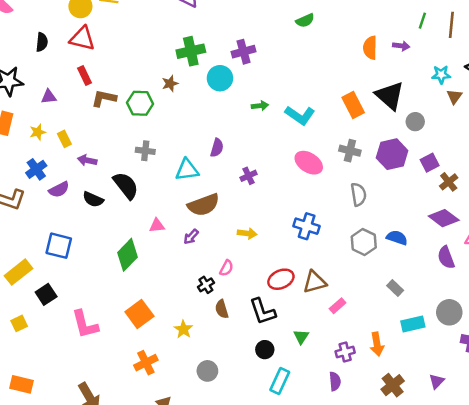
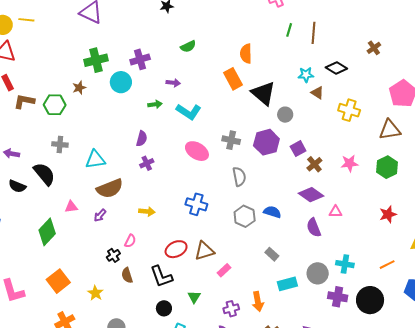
green semicircle: (305, 20) -> (188, 46), moved
purple arrow: (401, 46) -> (173, 83), moved
brown triangle: (454, 97) -> (317, 93), turned -32
orange rectangle: (353, 105) -> (233, 79), moved
purple semicircle: (217, 148) -> (142, 139), moved

